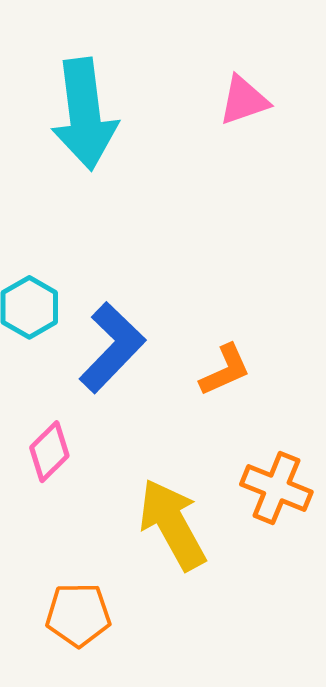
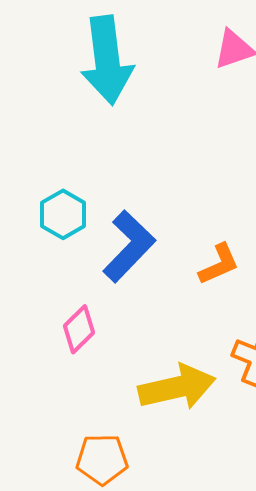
yellow arrow: (172, 524) -> (177, 387), turned 106

